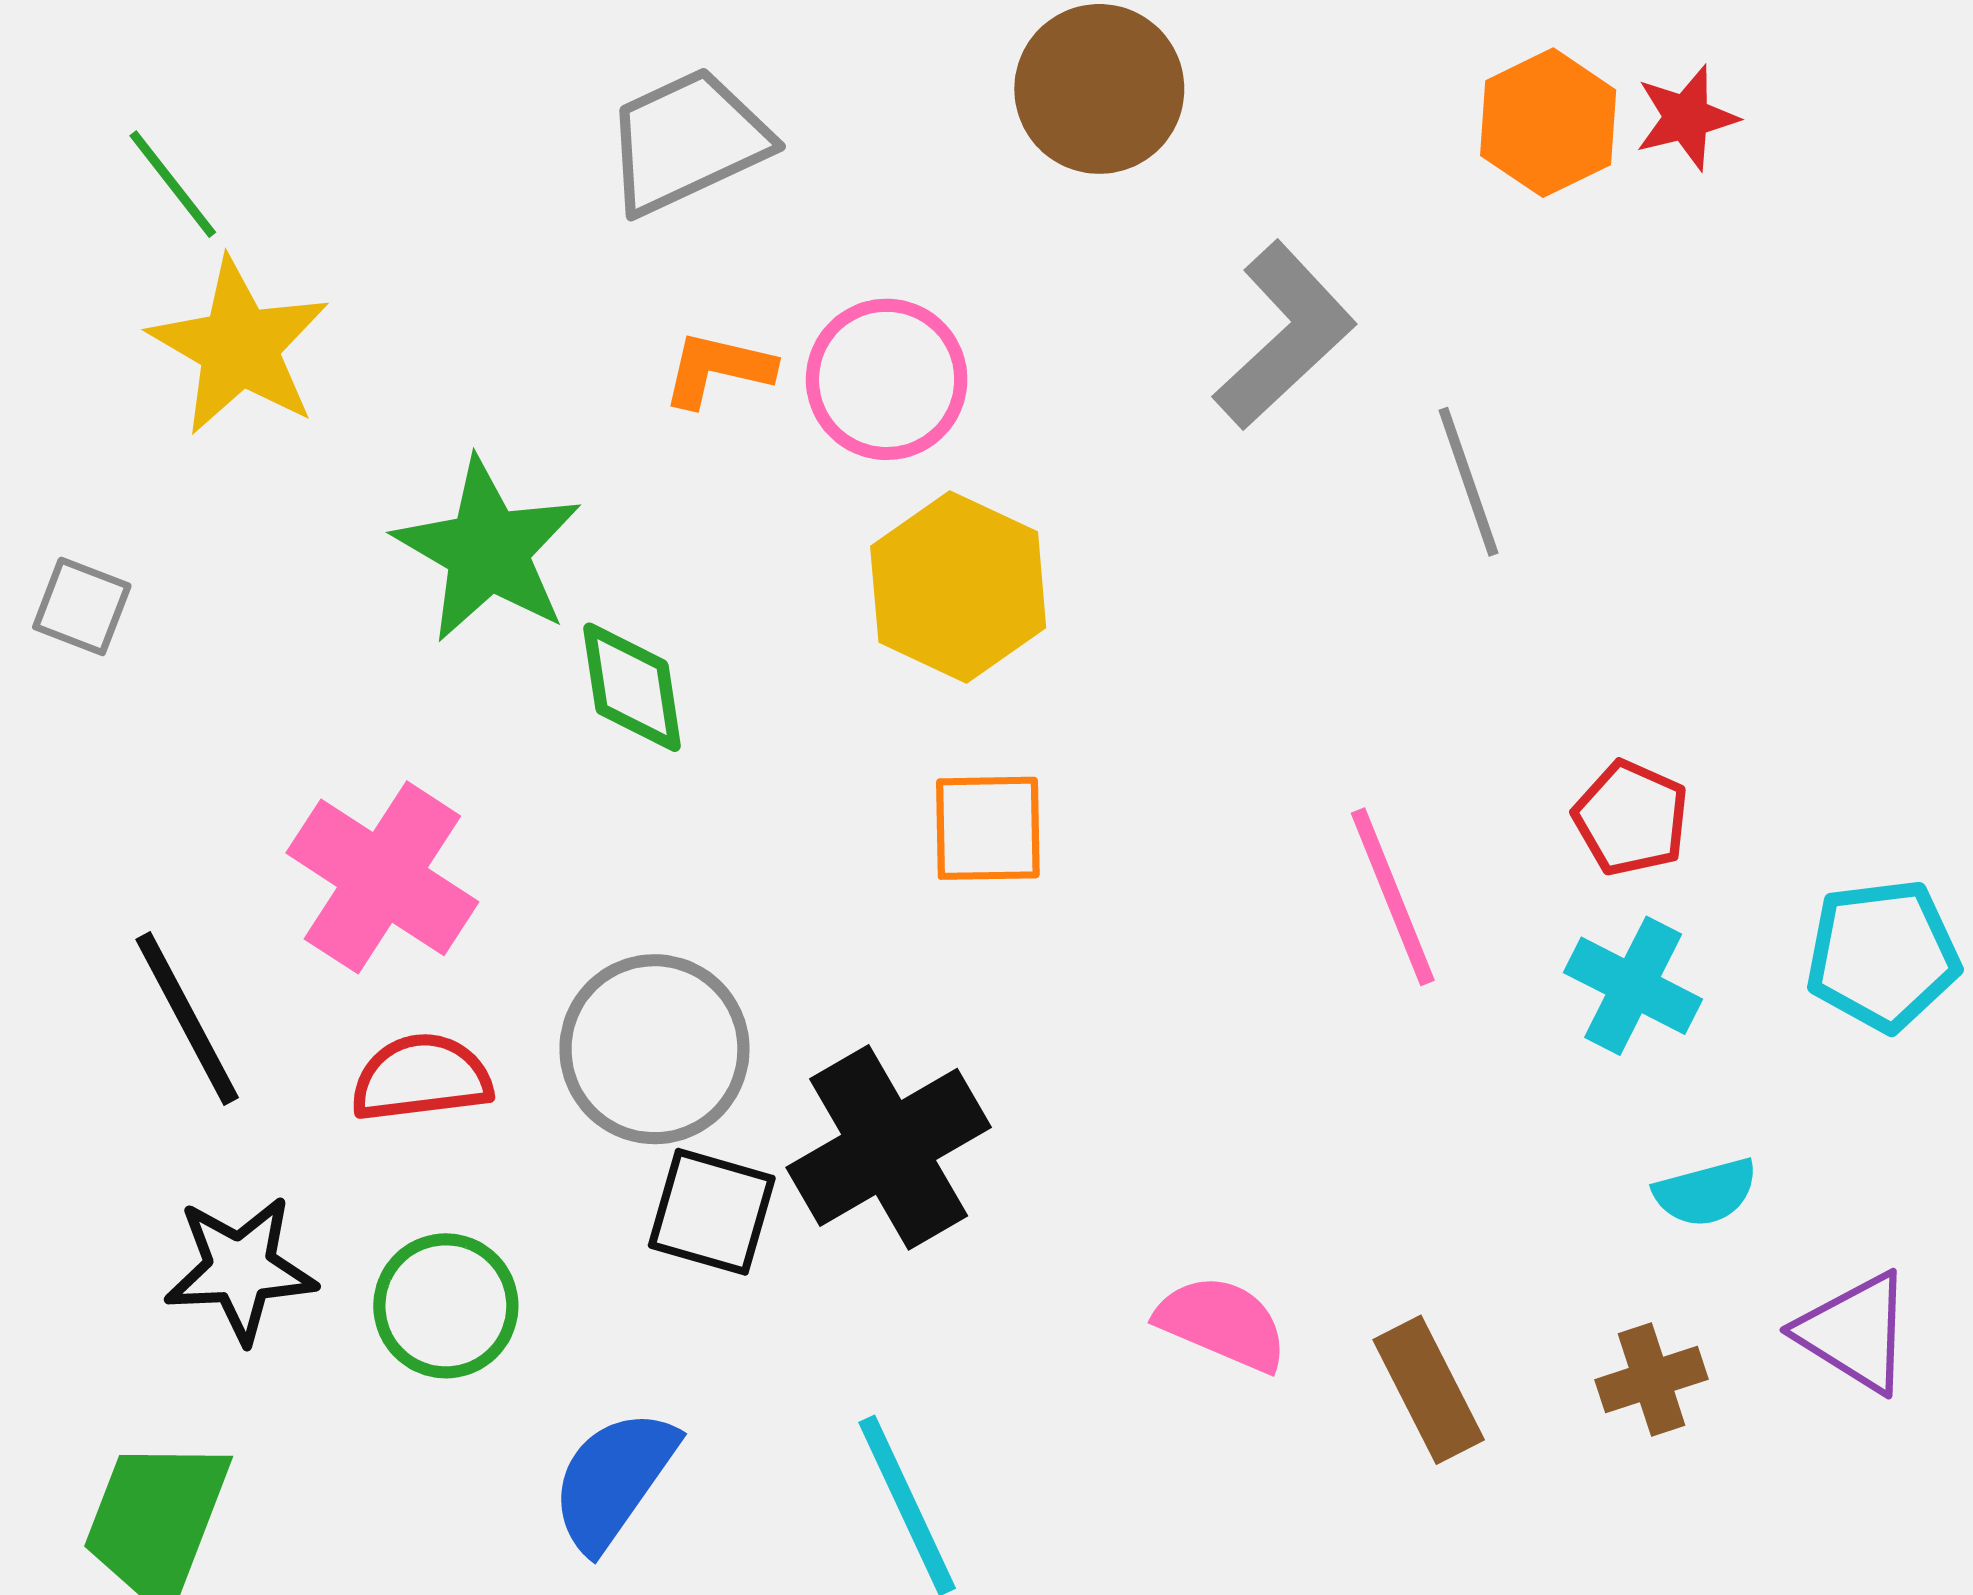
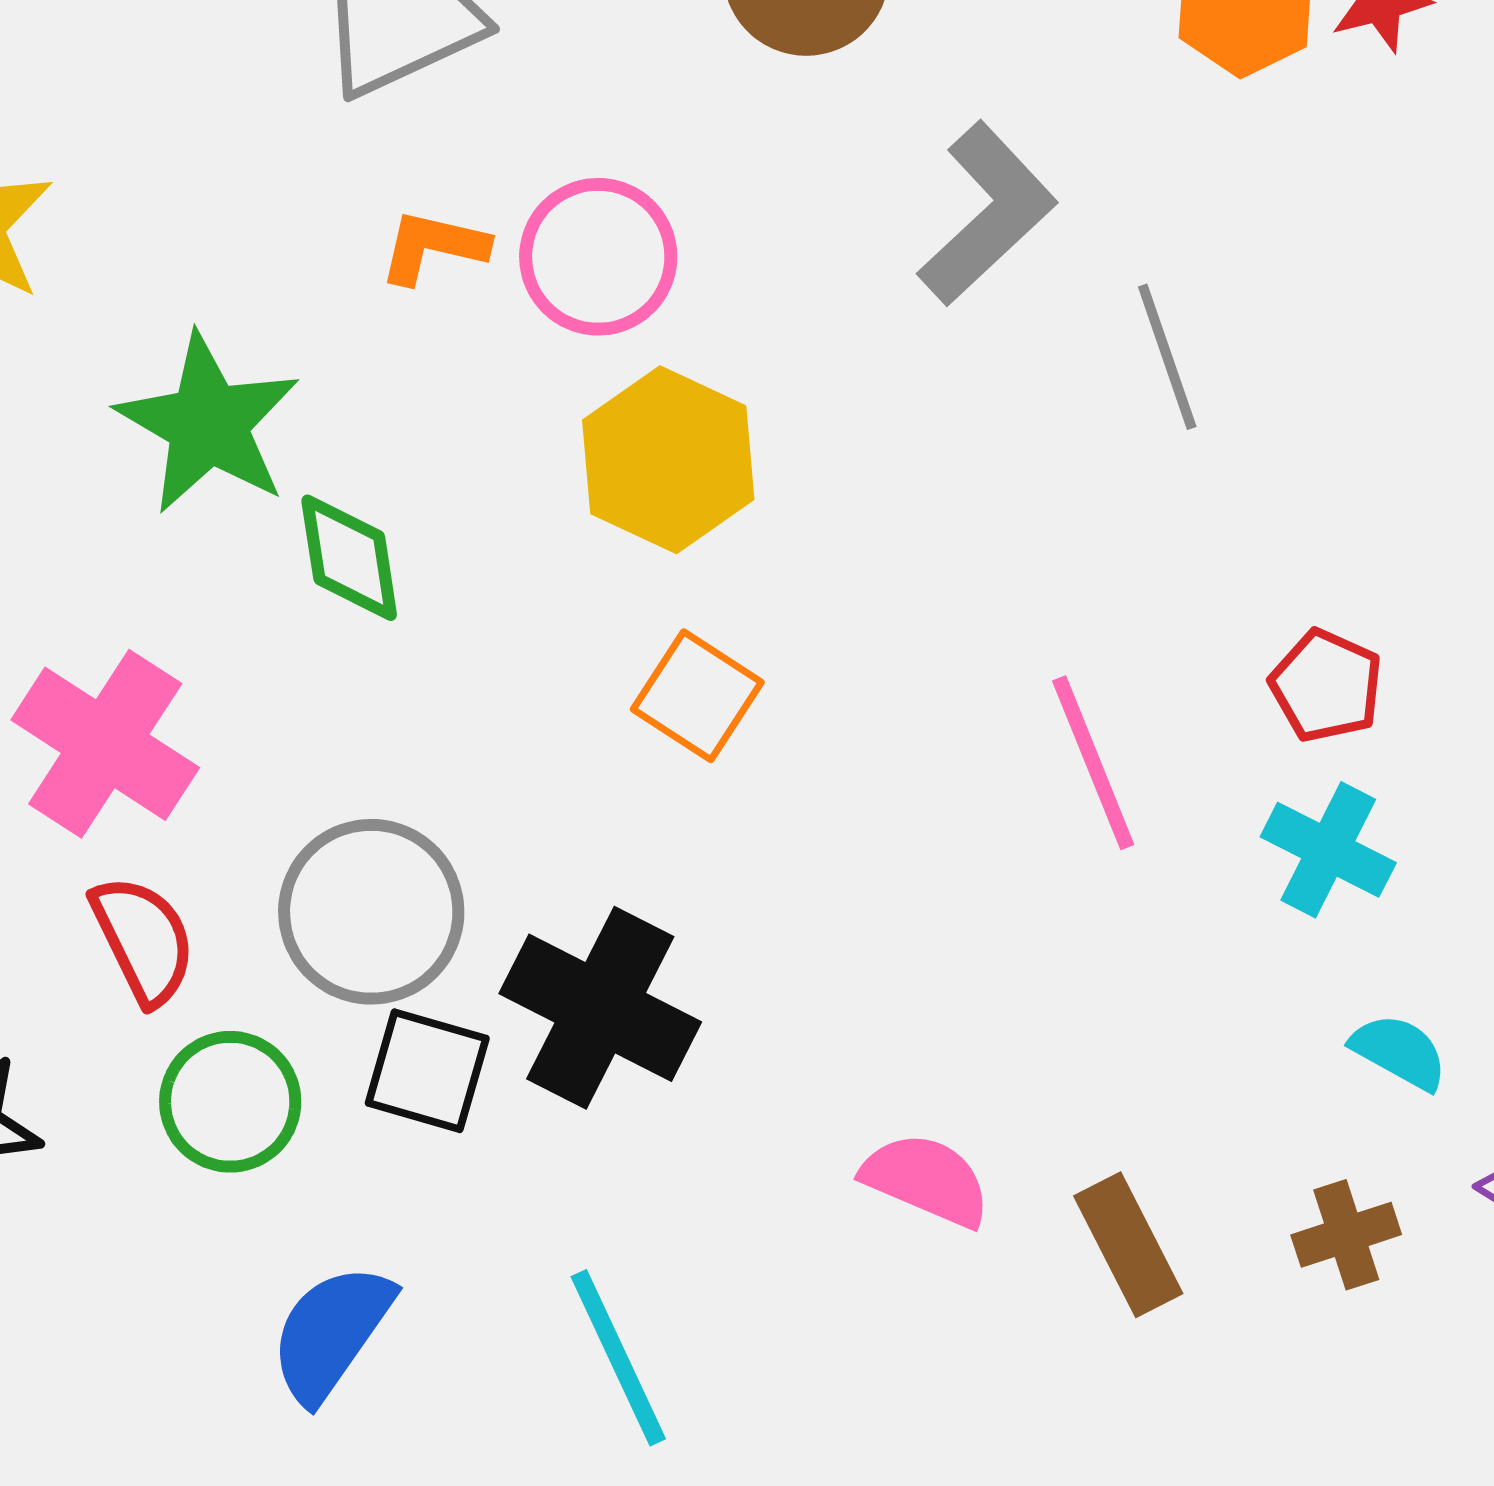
orange square: (988, 828) -> (697, 696), turned 34
red semicircle: (421, 1078) -> (143, 940), turned 71
black cross: (889, 1147) -> (600, 1008), turned -33
cyan semicircle: (1706, 1192) -> (1399, 1052), turned -136
green circle: (446, 1306) -> (230, 1102), moved

